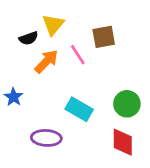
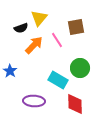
green circle: (127, 104) -> (80, 68), moved
red diamond: (123, 142) -> (75, 104), moved

